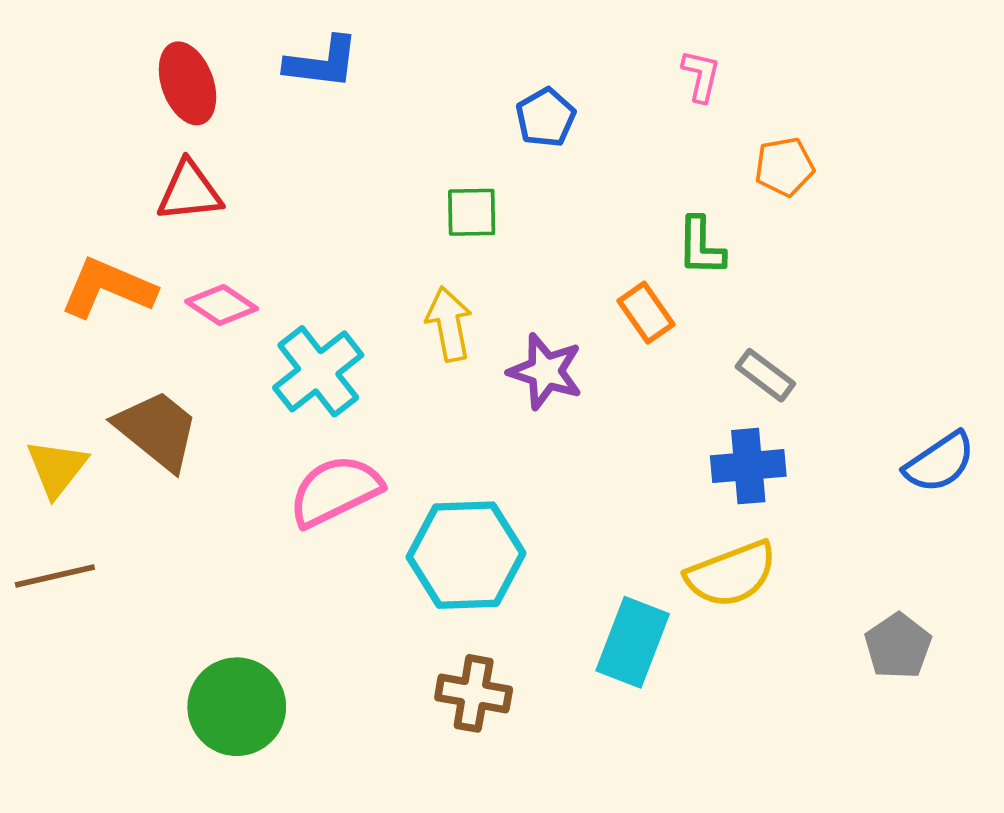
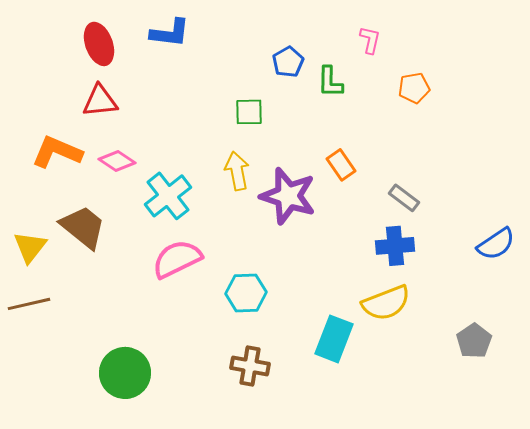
green L-shape: (701, 246) -> (330, 82), moved
purple star: (546, 371) -> (288, 196), size x1.4
cyan hexagon: (466, 555) -> (246, 293), size x0.7

